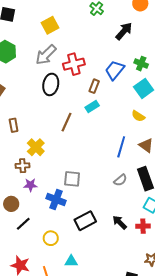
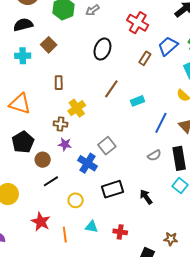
gray arrow: (46, 55) -> (92, 10), moved, size x0.6
red cross: (74, 64) -> (138, 23), moved, turned 35
cyan rectangle: (92, 107) -> (138, 101), moved
gray square: (72, 179) -> (107, 146), turned 36
red cross: (143, 226) -> (120, 232), moved

